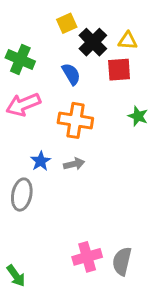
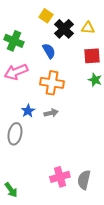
yellow square: (67, 23) -> (46, 16), turned -32
red square: (119, 70) -> (92, 56), moved

